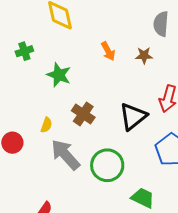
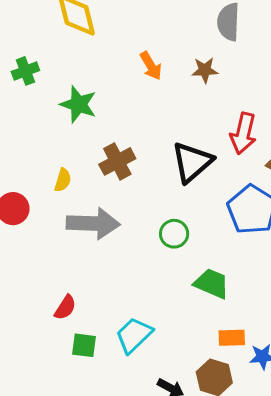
brown cross: (83, 114) -> (117, 161), turned 30
gray arrow: (65, 155) -> (93, 223), turned 136
green circle: (107, 165) -> (174, 234), moved, size x0.6

